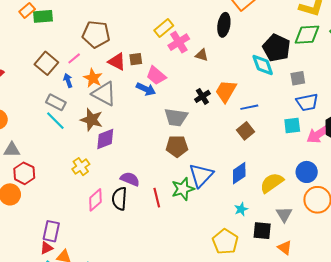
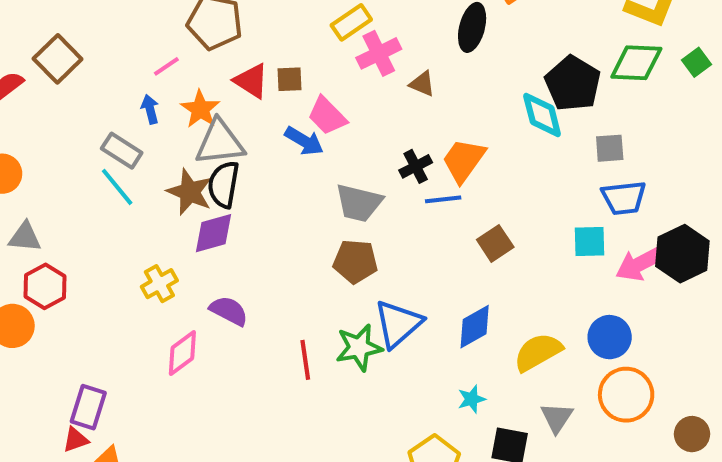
brown square: (46, 63) -> (58, 59), moved
gray triangle: (104, 94) -> (220, 142), turned -40
blue line: (249, 107) -> (443, 199), moved
purple semicircle: (130, 179) -> (229, 311), moved
black semicircle: (120, 199) -> (224, 184), moved

